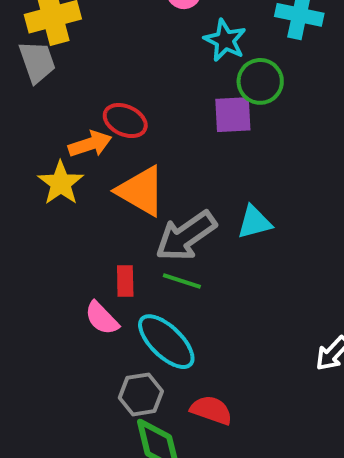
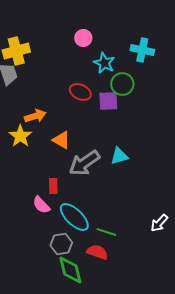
red ellipse: (125, 121) -> (80, 92), moved
orange triangle: (141, 191) -> (61, 140), size x0.7
green line: (182, 281) -> (106, 232), moved

